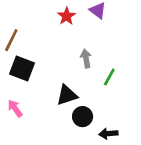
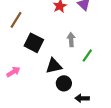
black square: (22, 69) -> (34, 43), moved
pink arrow: (15, 108) -> (13, 72), turned 88

